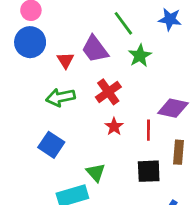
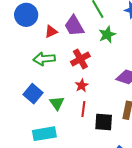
red triangle: (65, 60) -> (51, 32), turned 32
red line: (148, 130) -> (83, 109), moved
green triangle: (96, 173) -> (57, 103), moved

